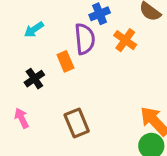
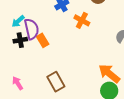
purple semicircle: (85, 39) -> (32, 29), moved
black cross: (34, 79) -> (20, 40), moved, turned 32

